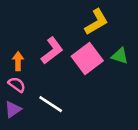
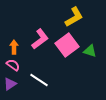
green triangle: (120, 56) -> (90, 51), moved

